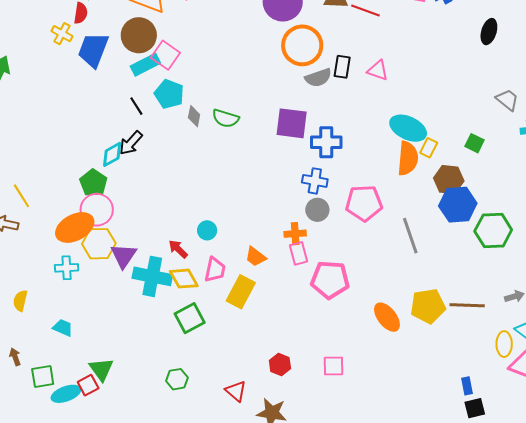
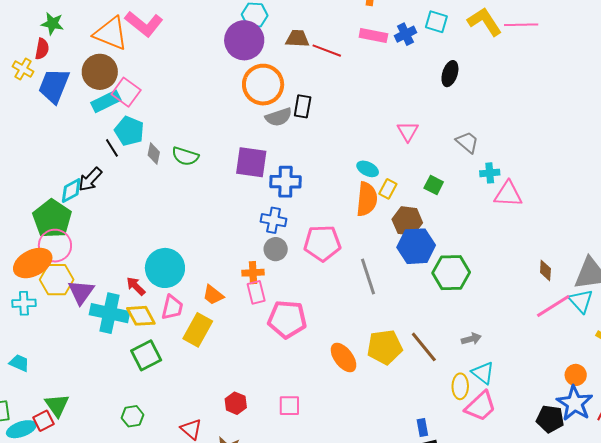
pink triangle: (378, 70) -> (408, 131), moved, turned 40
black line: (136, 106) -> (112, 148), moved
cyan ellipse: (408, 128) -> (368, 169), size x0.6
green pentagon: (93, 183) -> (52, 219), size x1.4
cyan circle: (207, 230) -> (165, 268), size x2.0
brown line: (467, 305) -> (424, 347), turned 48

